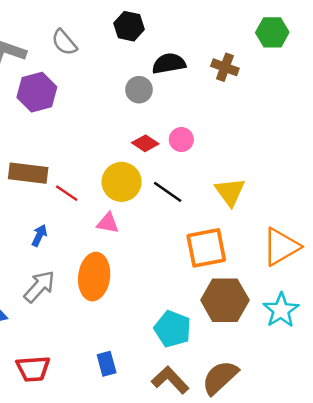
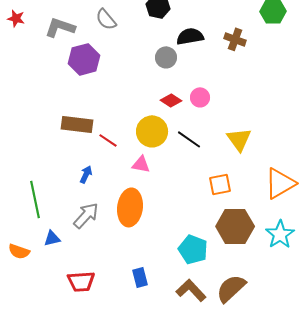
orange square: (206, 248) -> (220, 184), size x0.7

